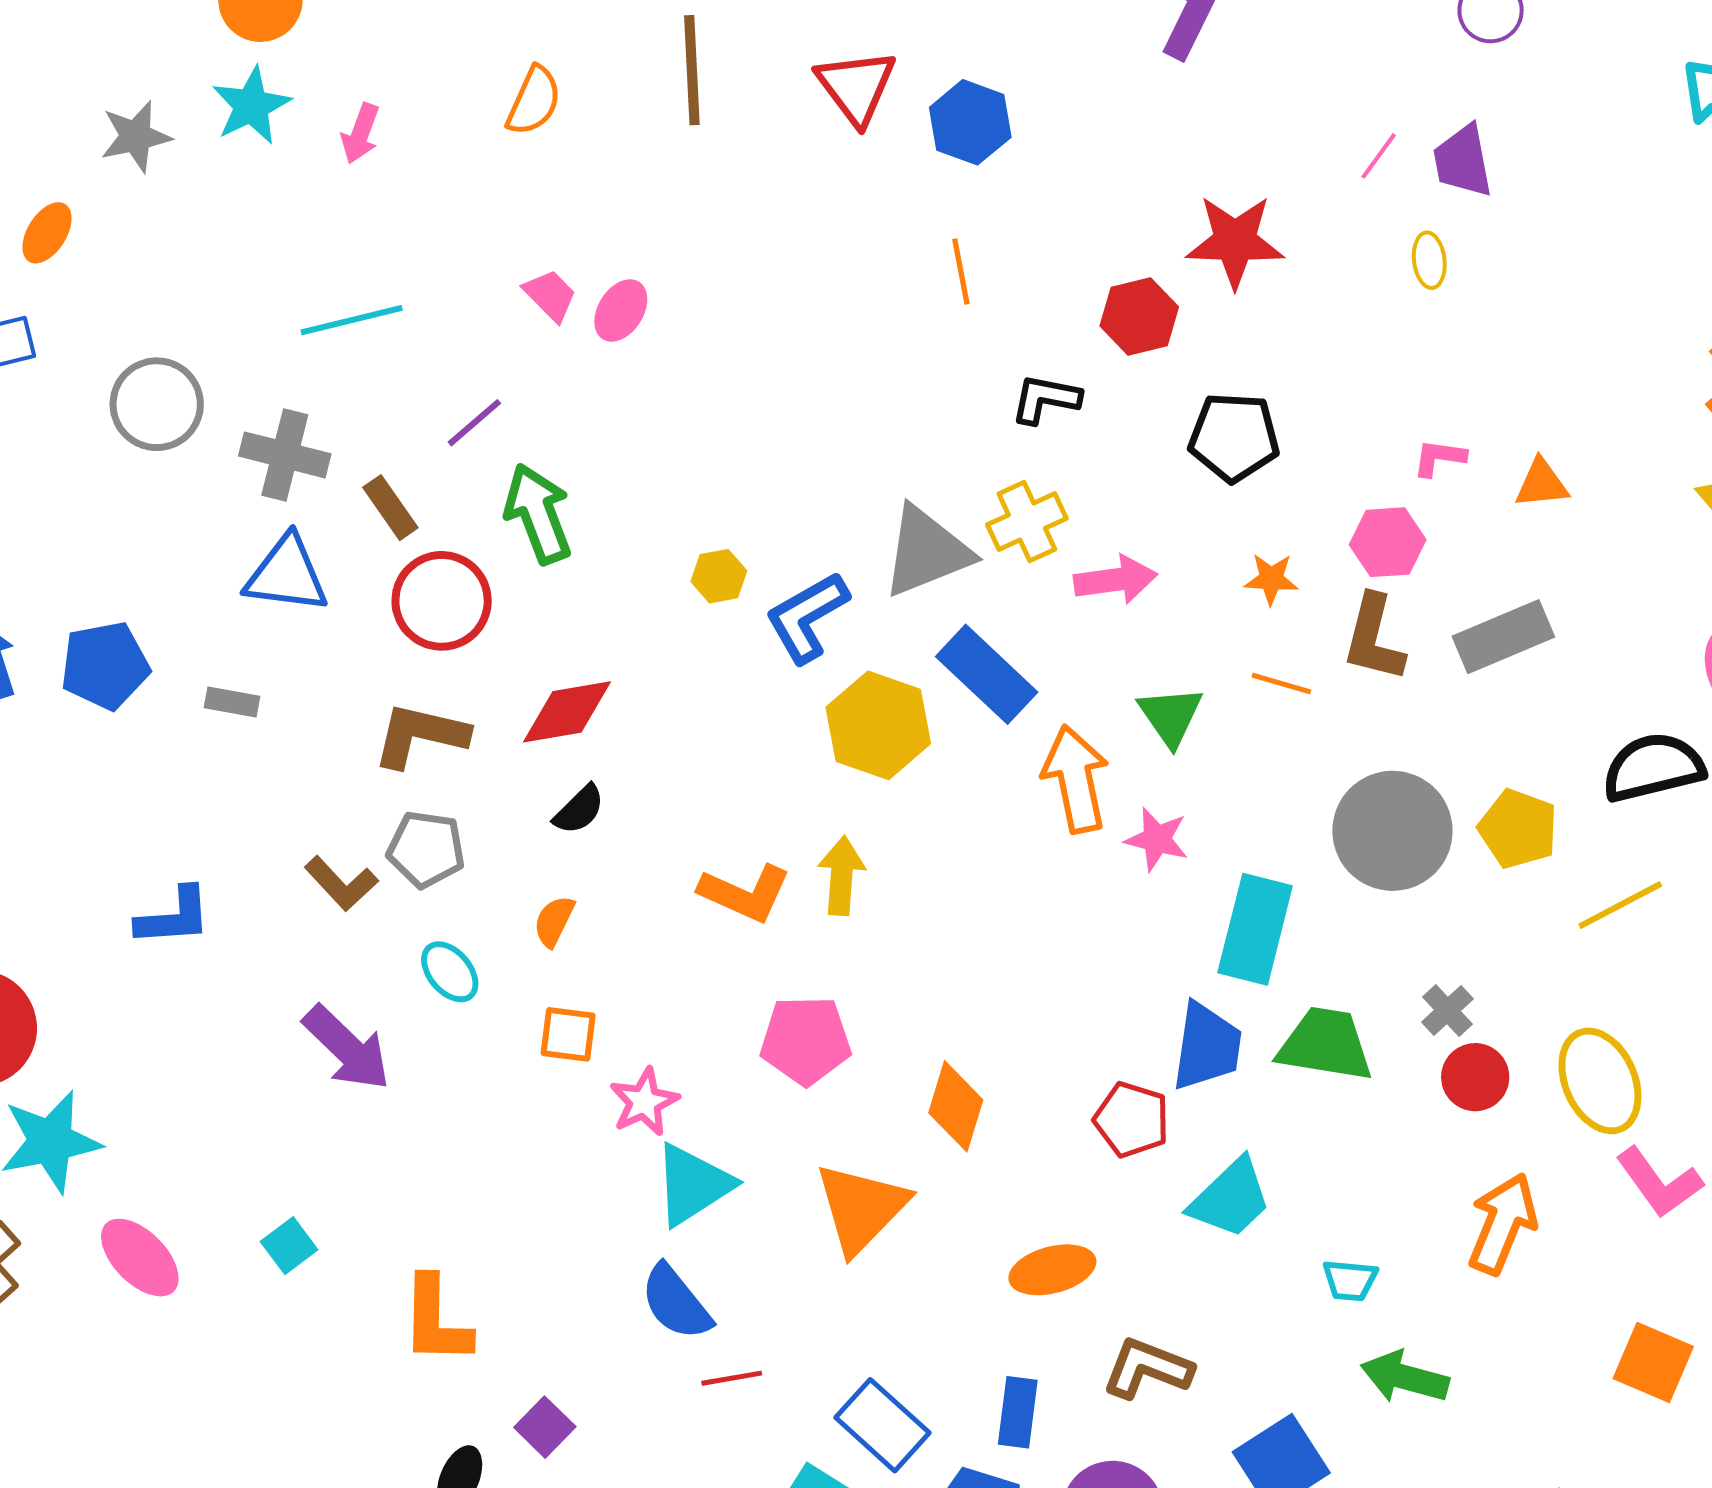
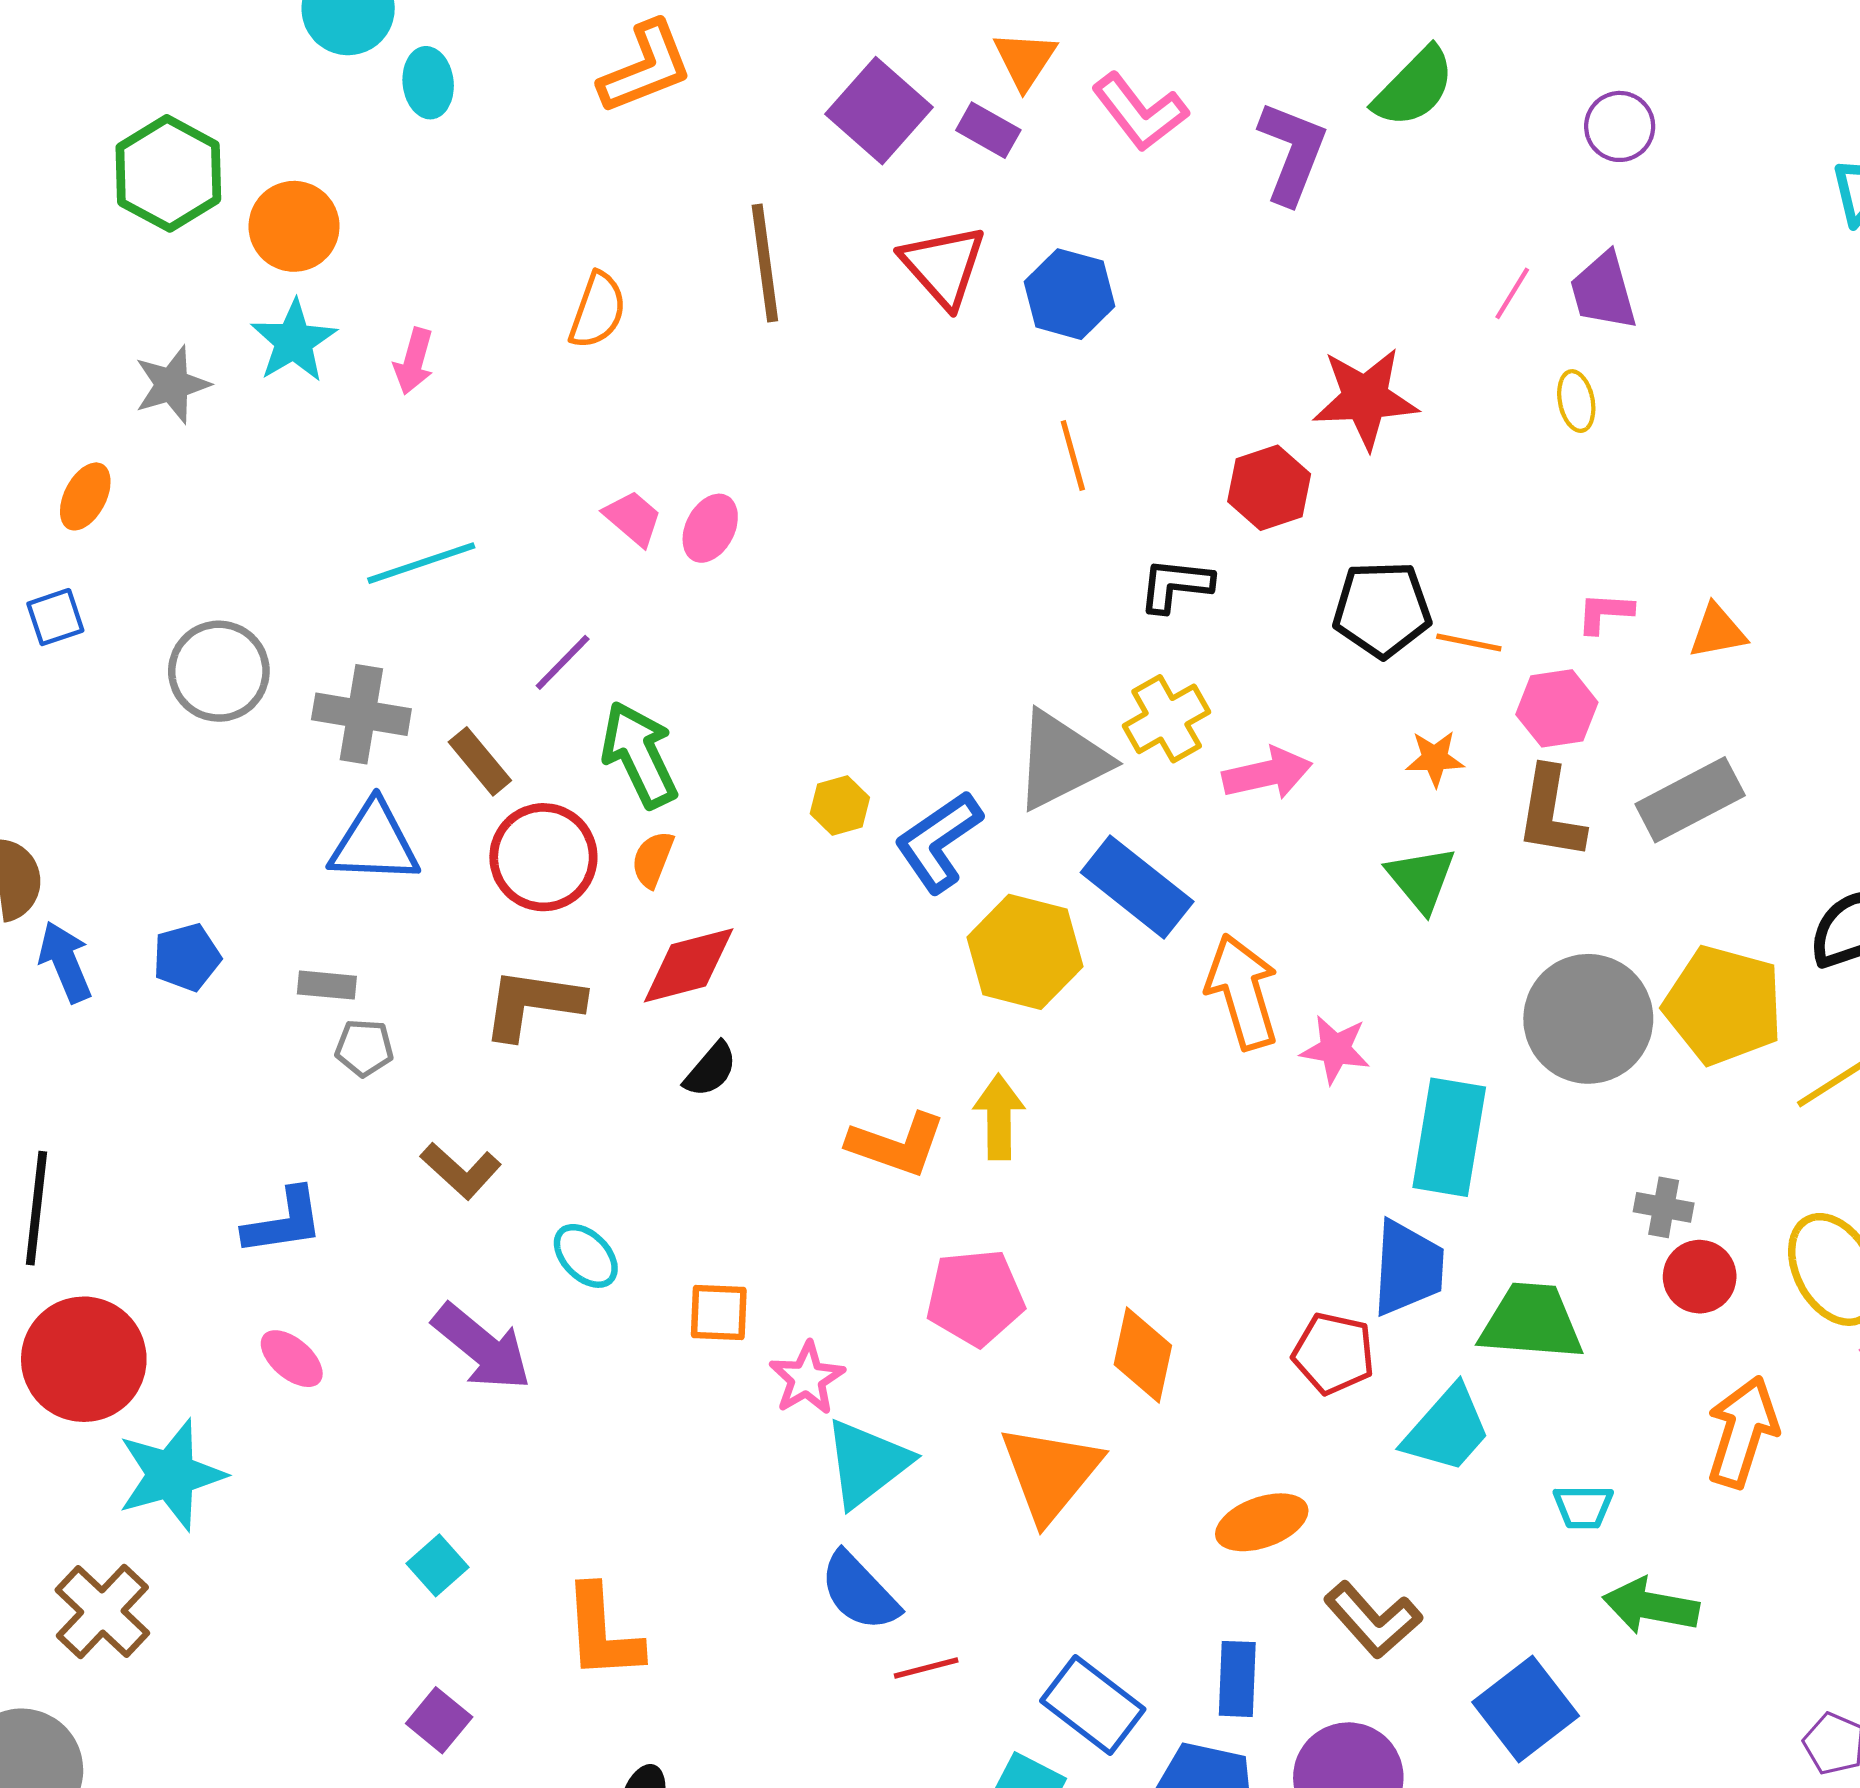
blue pentagon: (105, 665) -> (187, 957), size x0.7
orange line: (1281, 683) -> (1469, 643), moved
green triangle: (1171, 716) -> (1421, 879), moved
yellow pentagon: (1518, 829) -> (1723, 1005), size x1.4
gray pentagon: (426, 849) -> (364, 1048), moved, size x0.7
orange semicircle: (554, 921) -> (653, 859), moved
gray cross: (1447, 1010) -> (1664, 1207), turned -32
green trapezoid: (1325, 1044) -> (1531, 1322), moved
pink ellipse: (140, 1258) -> (292, 1359), moved, size x0.7
brown L-shape: (1147, 1368) -> (1373, 1620), turned -148
purple square: (545, 1427) -> (439, 1720), moved

